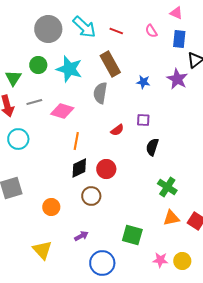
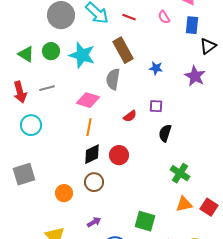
green triangle: (13, 78) -> (26, 54), moved, turned -30
purple star: (177, 79) -> (195, 76), moved
pink diamond: (62, 111) -> (88, 100), moved
brown circle: (91, 196) -> (94, 182), moved

